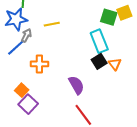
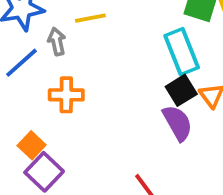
gray arrow: (26, 35) -> (57, 41), moved, turned -40
purple semicircle: (76, 85) -> (178, 123), moved

